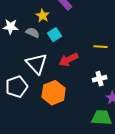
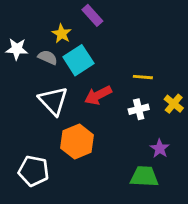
cyan square: (55, 35) -> (78, 60), size x1.5
white cross: (100, 79) -> (139, 109), moved
white pentagon: (17, 87) -> (34, 171), moved, turned 30

